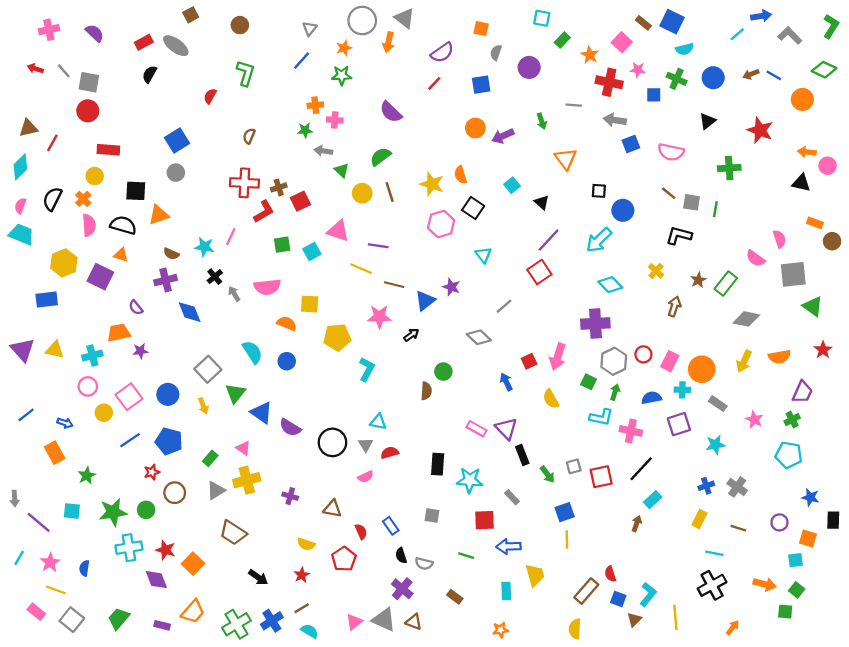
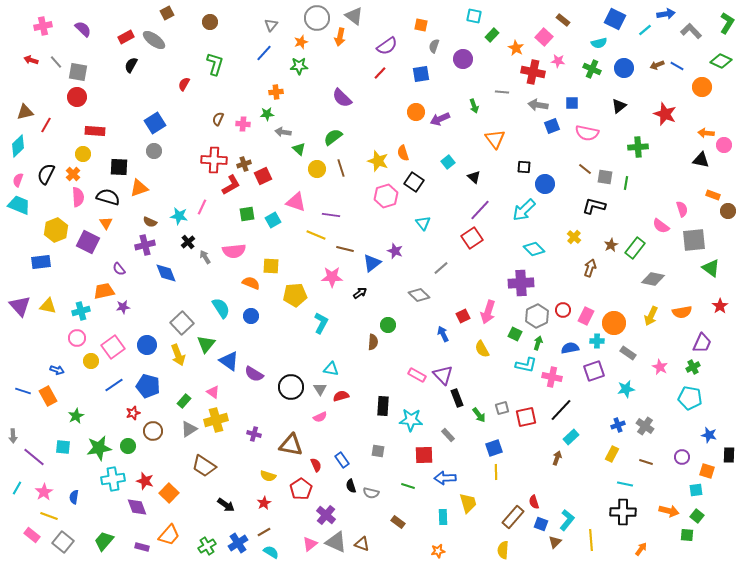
blue square: (672, 22) -> (615, 19), moved
blue square: (654, 95) -> (572, 103), moved
pink cross: (335, 120) -> (243, 124), moved
orange triangle: (121, 255) -> (106, 223), turned 40
yellow arrow: (203, 406) -> (178, 355), size x1.5
blue line: (26, 415) -> (23, 391), moved, turned 56
brown triangle: (332, 509) -> (291, 445), size x1.4
black cross: (712, 585) -> (623, 512), turned 30
purple cross: (402, 589) -> (326, 515), moved
green cross: (236, 624) -> (207, 546), size x0.7

